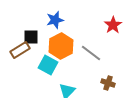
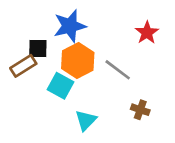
blue star: (55, 20) -> (70, 26), size x1.4

